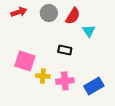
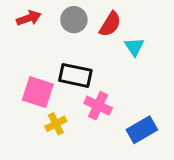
black rectangle: (65, 50) -> (75, 75), moved, size x1.5
yellow cross: (43, 76) -> (56, 124), moved, turned -32
pink cross: (65, 81) -> (98, 106), moved, turned 30

